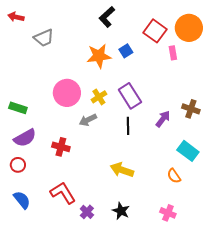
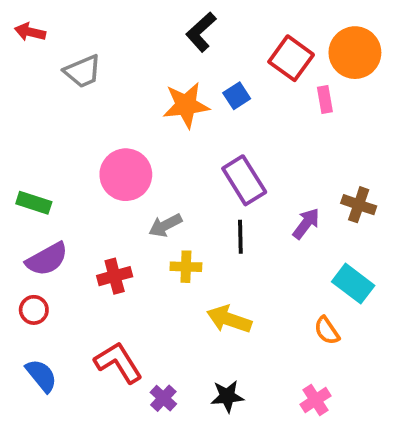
yellow cross: (99, 97) -> (186, 267), moved, turned 35
red cross: (61, 147) -> (115, 276), turned -30
black star: (121, 211) -> (227, 396), turned -30
pink cross: (168, 213) -> (316, 400), turned 35

